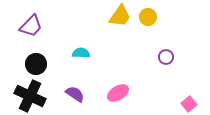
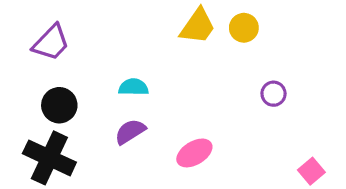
purple semicircle: (75, 94) -> (130, 132), moved, turned -66

